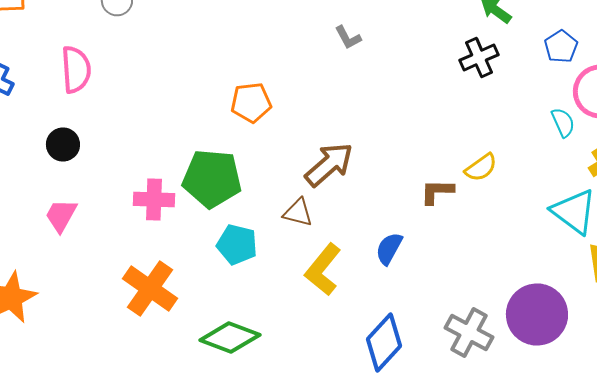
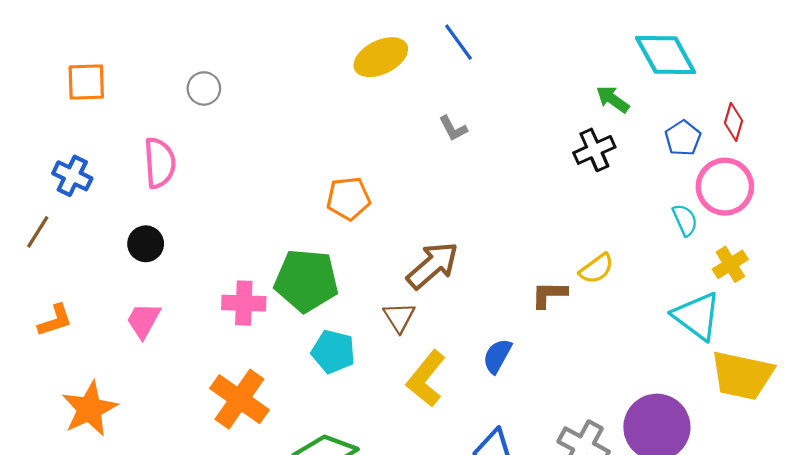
brown triangle: (298, 212) -> (399, 317), turned 44

